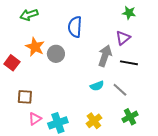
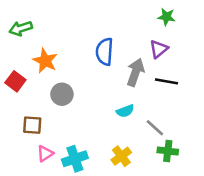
green arrow: (29, 15) -> (21, 28), moved
blue semicircle: (75, 27) -> (105, 52), moved
gray circle: (56, 54) -> (62, 94), moved
gray line: (120, 90) -> (155, 128), moved
green cross: (130, 117) -> (168, 151), turned 35

